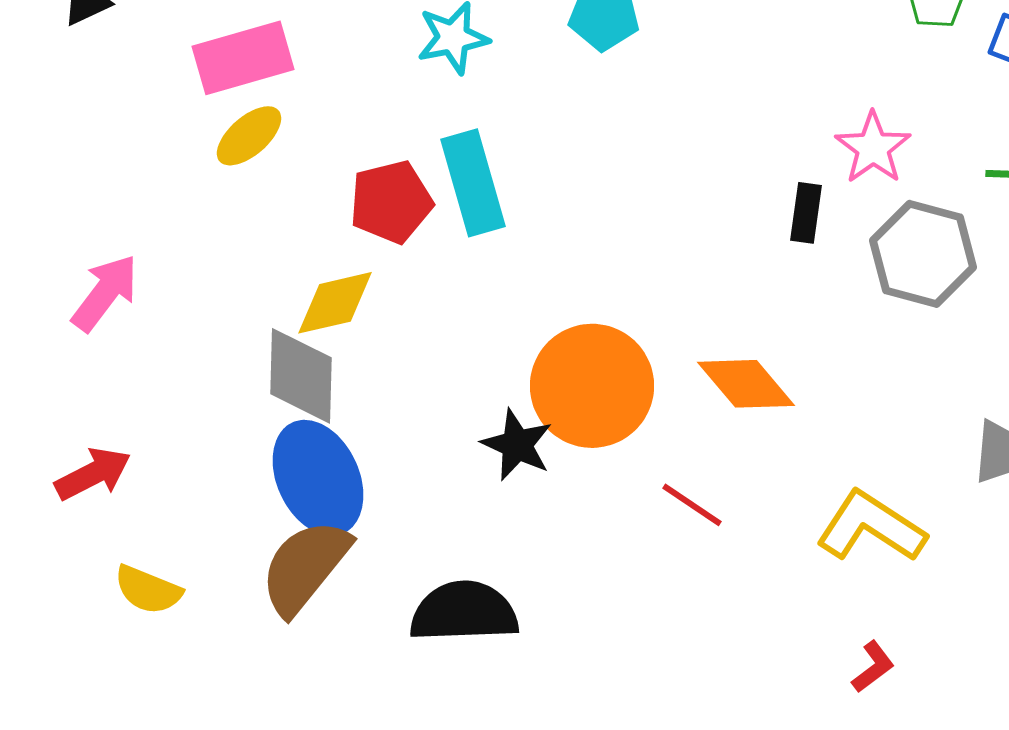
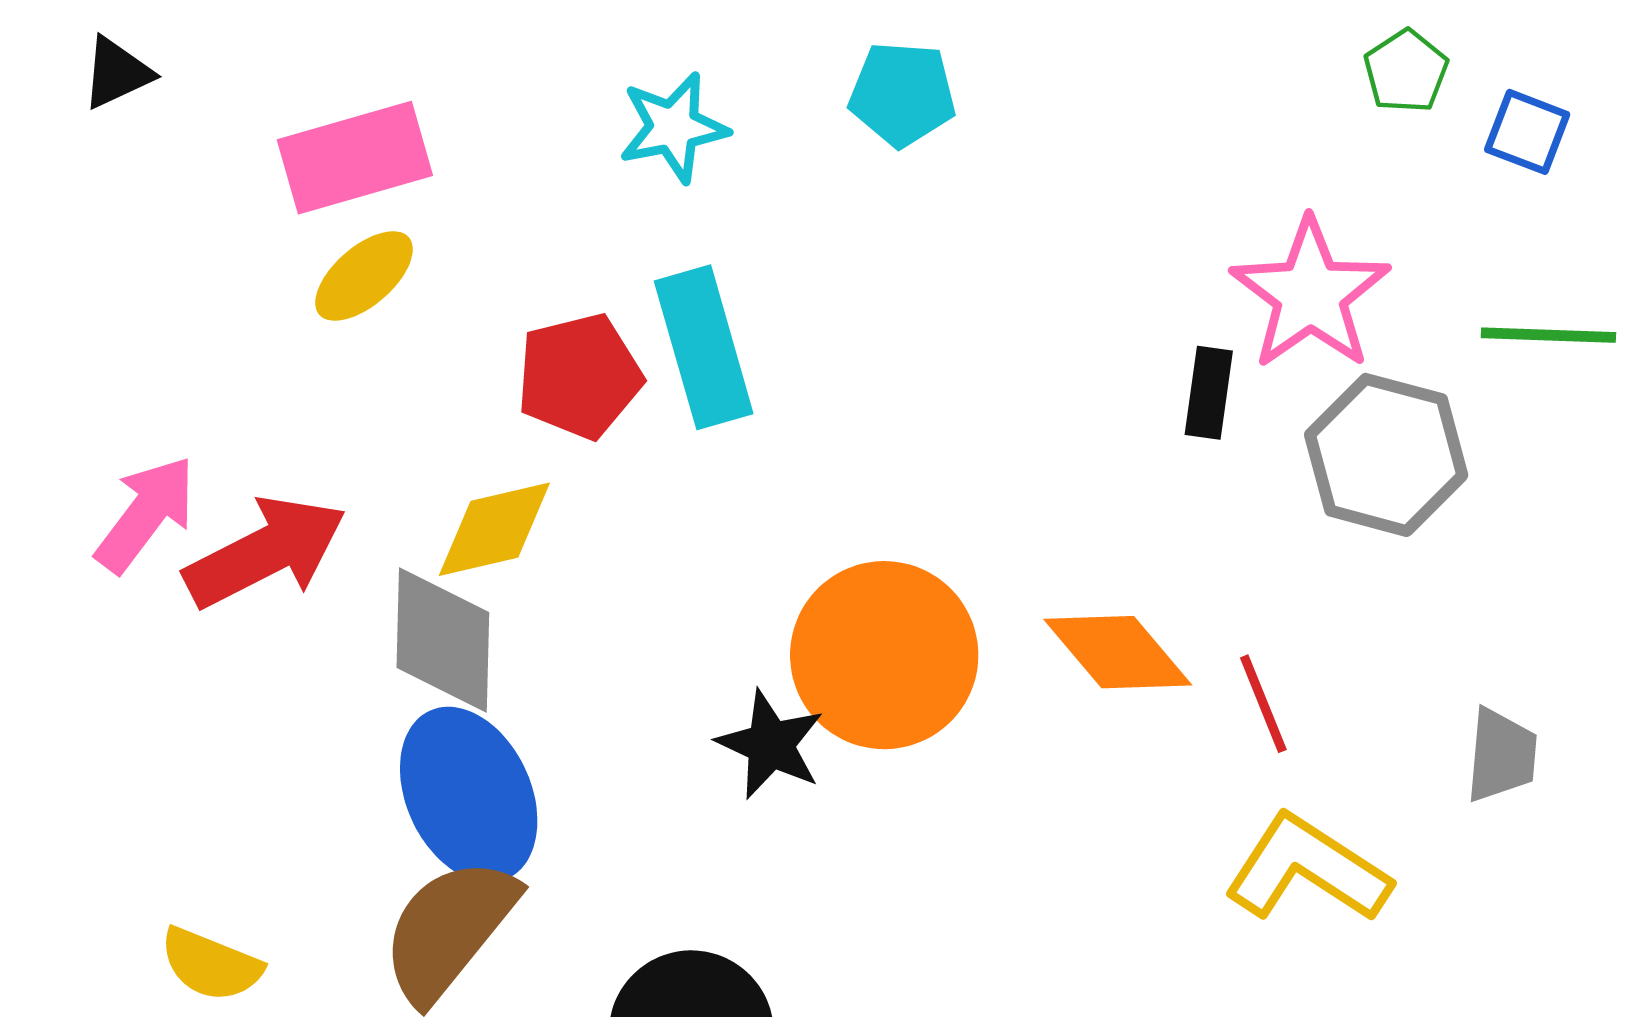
pink star: (873, 148) -> (1310, 294), size x1.4
red arrow: (93, 474) -> (265, 552), moved, size x1.4
red line: (692, 505) -> (1263, 704), moved, turned 34

